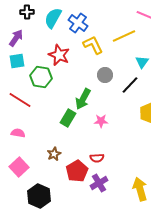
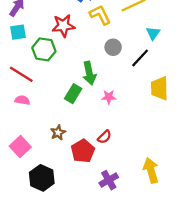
red star: (59, 55) -> (63, 26), turned -30
green arrow: (83, 99) -> (89, 73), turned -40
pink semicircle: (18, 133) -> (22, 100), moved
red semicircle: (97, 158) -> (104, 137), turned -40
purple cross: (99, 183) -> (109, 180), moved

